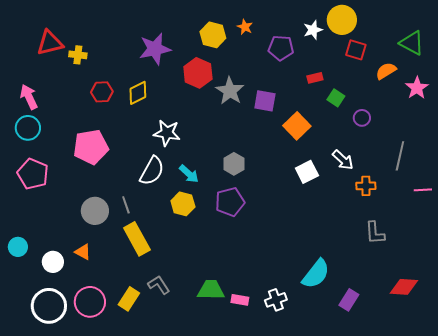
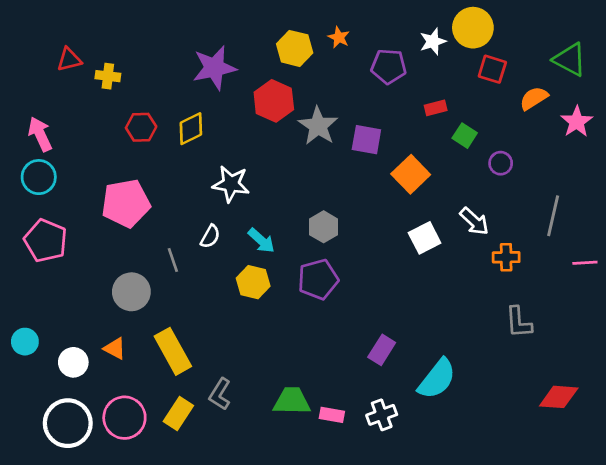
red triangle: (50, 43) -> (69, 59), size x0.7
white semicircle: (152, 171) -> (210, 236), size x0.6
gray line: (126, 205) -> (173, 260), moved
yellow rectangle: (137, 239) -> (173, 351), moved
gray L-shape: (159, 285) -> (220, 394), turned -115
purple rectangle: (349, 300) -> (382, 350), moved

